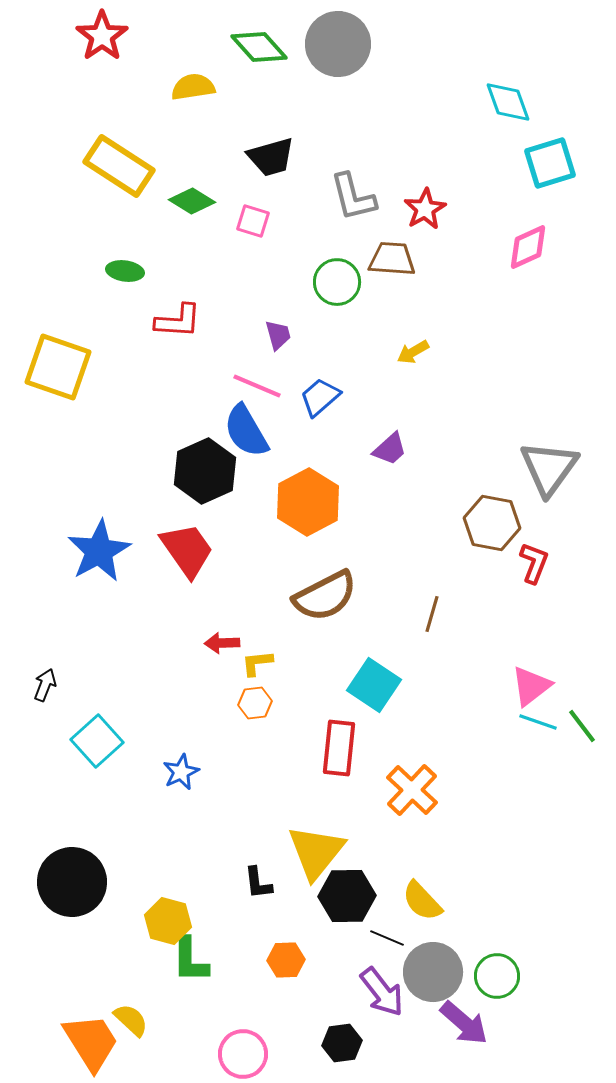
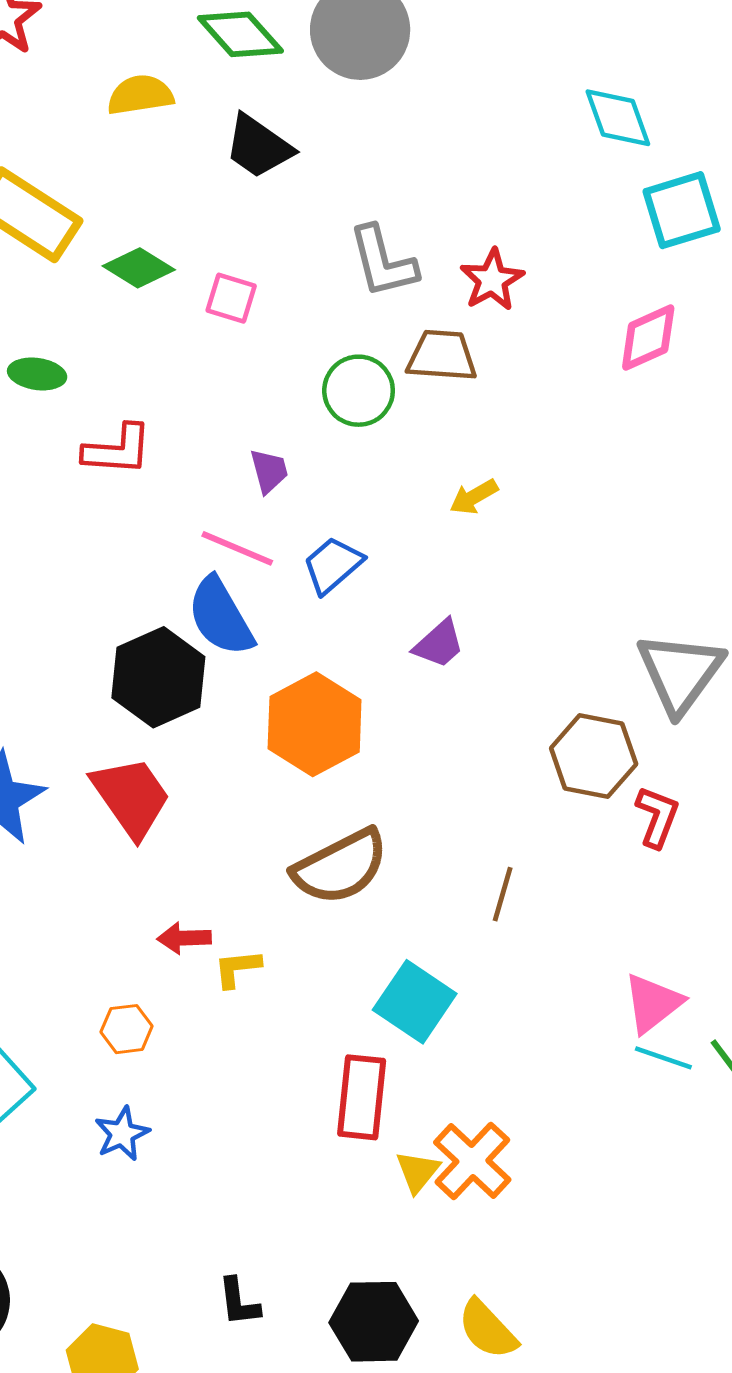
black trapezoid: (271, 157) -> (258, 147), moved, turned 51
orange hexagon: (255, 703) -> (127, 1029), moved
yellow triangle: (316, 852) -> (418, 1172), moved, size x0.5

